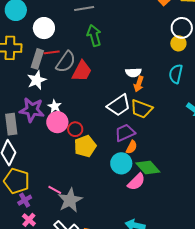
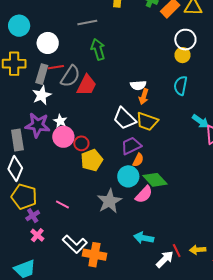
white trapezoid: (119, 105) -> (124, 118), turned 80
gray star: (70, 200) -> (109, 201), moved

